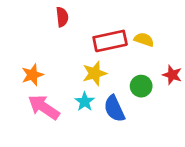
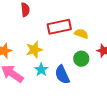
yellow semicircle: (144, 40) -> (81, 34), moved
yellow star: (95, 73) -> (34, 50), moved

